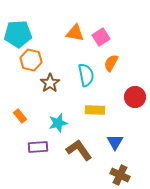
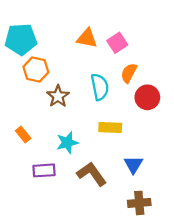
red circle: (135, 97) -> (147, 97), moved
brown cross: (120, 175) -> (139, 203), turned -30

